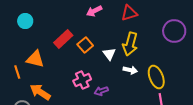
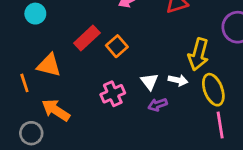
yellow arrow: (130, 44) -> (198, 54), moved
white triangle: (109, 54) -> (149, 82), moved
purple arrow: (101, 91) -> (158, 105), moved

